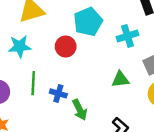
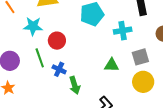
red circle: (66, 47) -> (57, 41), moved
green line: (33, 83) -> (40, 58), turned -30

